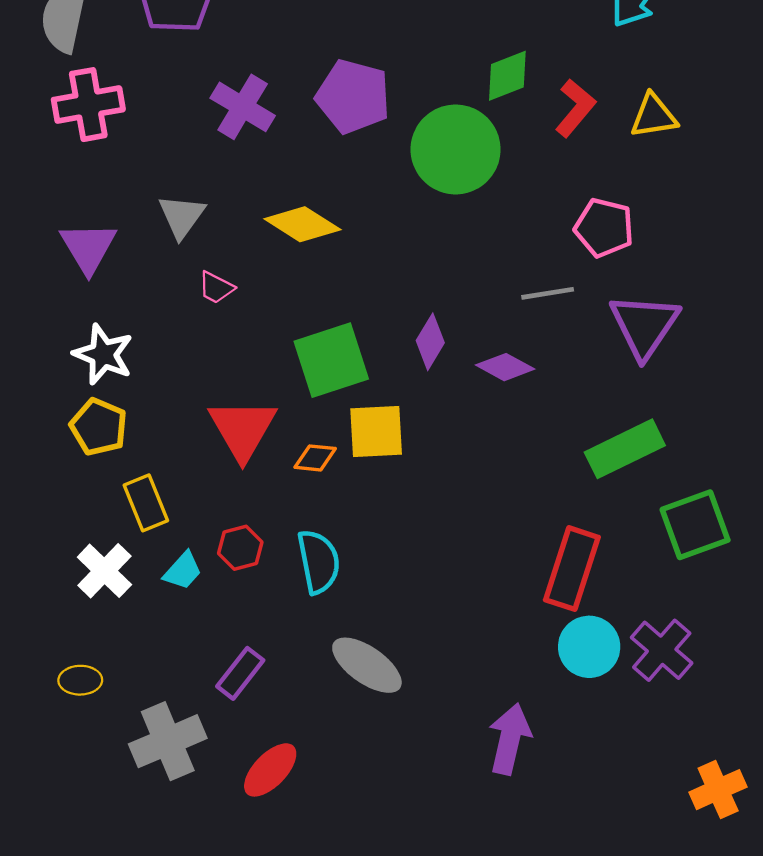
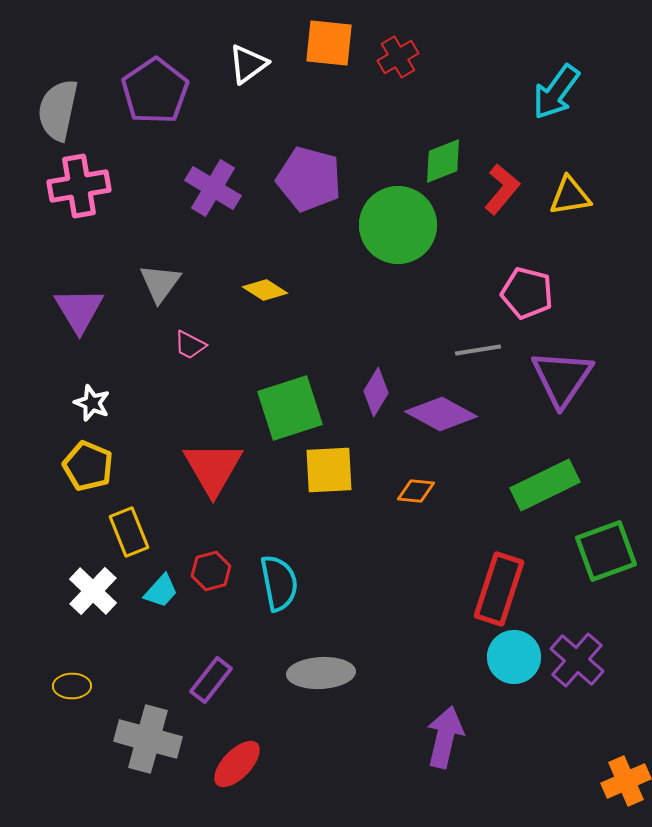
yellow diamond: (302, 224) -> (265, 290), size x0.7
white star: (103, 354) -> (92, 403), size x0.7
purple diamond: (505, 367) -> (441, 414), size x1.4
orange diamond: (315, 458) -> (416, 491), moved
gray ellipse: (367, 665) -> (321, 673), turned -38
gray cross: (168, 741) -> (148, 739), turned 38

